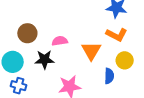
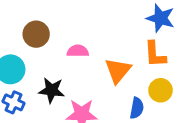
orange L-shape: (117, 35) -> (155, 54), turned 50
black star: (44, 60) -> (52, 90), moved

